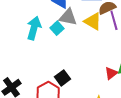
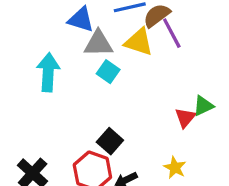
cyan square: (57, 28) -> (108, 72), moved

